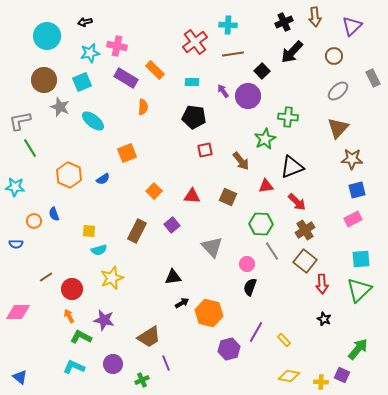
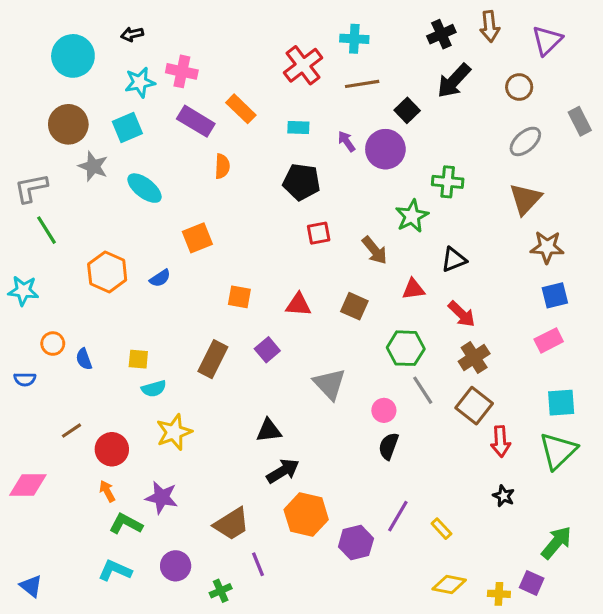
black triangle: (292, 167) -> (454, 260), size x0.7
orange square: (154, 191) -> (239, 297), turned -35
blue semicircle: (54, 214) -> (84, 359), moved
black arrow: (182, 303) -> (283, 471), size x1.5
orange hexagon: (209, 313) -> (306, 515), moved

